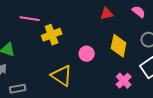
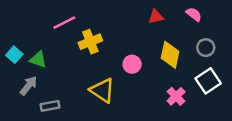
pink line: (30, 19) -> (64, 23), turned -36

